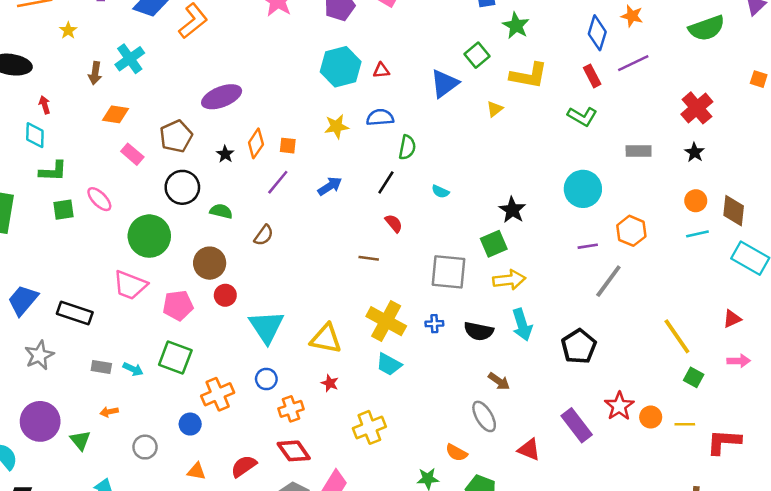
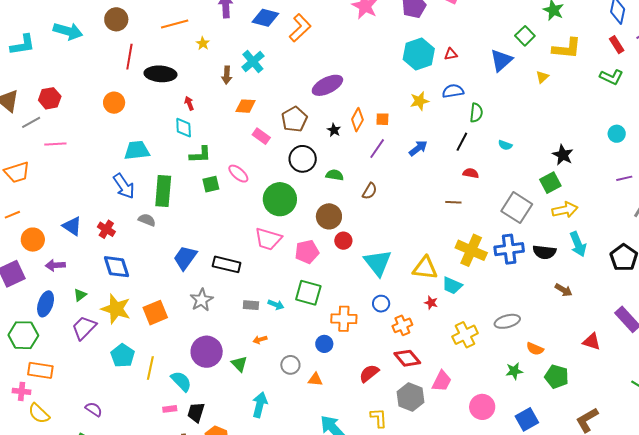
cyan circle: (583, 189) -> (617, 134), size x0.6
red semicircle: (394, 223) -> (471, 173), turned -35
gray square: (448, 272) -> (517, 208), turned 32
blue cross: (434, 324) -> (509, 249), size x2.0
cyan trapezoid: (389, 364) -> (452, 285), moved
orange cross: (218, 394) -> (344, 319), turned 30
gray ellipse: (484, 416) -> (507, 321), moved, turned -70
orange triangle: (197, 471) -> (315, 379), moved

